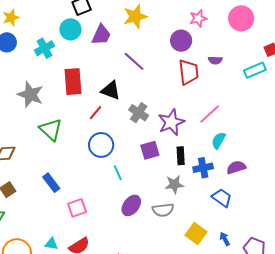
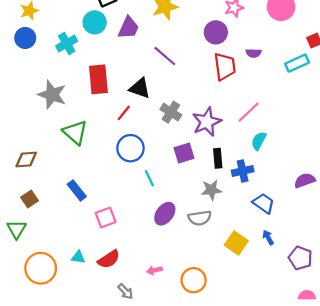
purple semicircle: (236, 167) -> (305, 180), moved
blue arrow: (225, 239) -> (268, 237), moved

